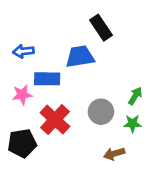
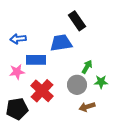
green arrow: (135, 96) -> (87, 67), moved
green star: (133, 124) -> (101, 82), moved
brown arrow: (114, 154) -> (87, 107), moved

